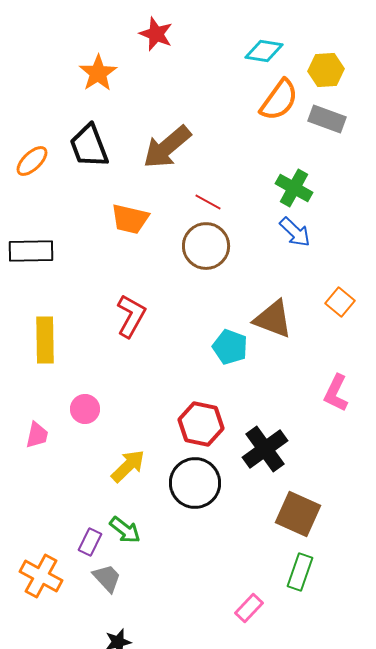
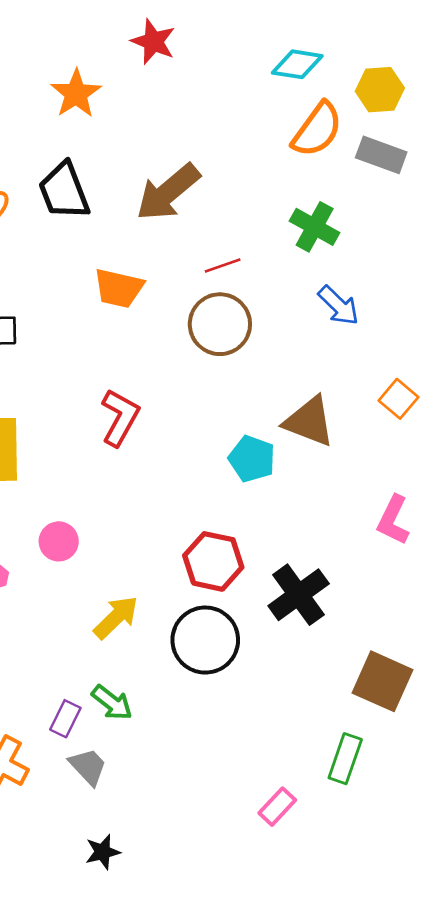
green cross: (294, 188) -> (315, 227), moved
red line: (208, 202) -> (223, 266), turned -48
brown square: (298, 514) -> (383, 681), moved

